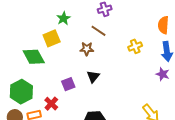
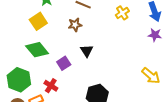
green diamond: (34, 57) -> (37, 50), moved

